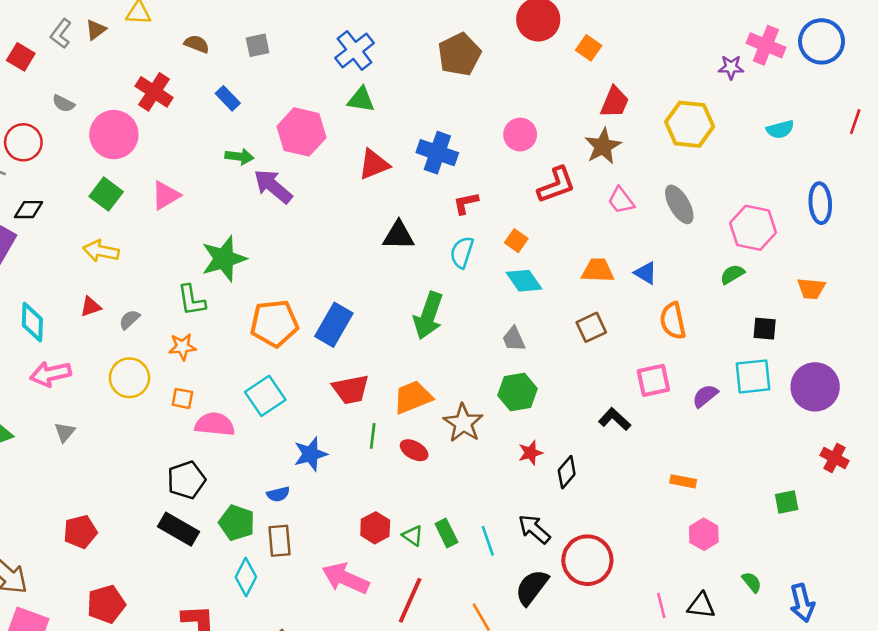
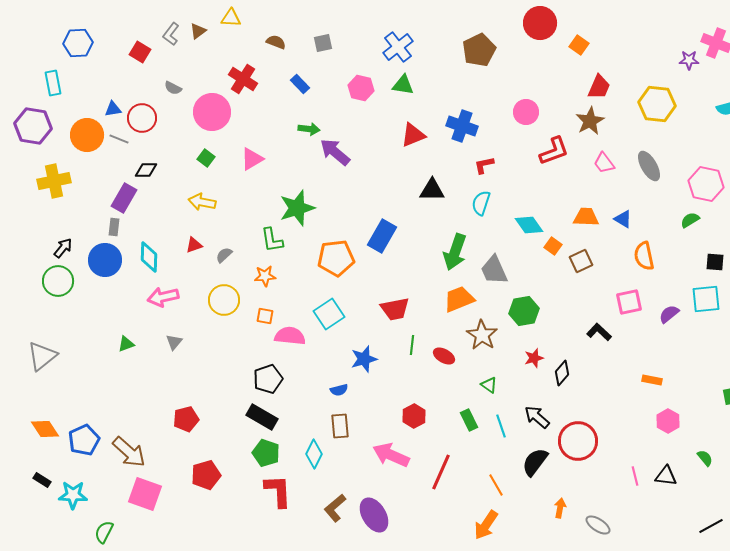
pink hexagon: (301, 132) -> (361, 88), moved, size x0.7
green square: (106, 194) -> (206, 158), size x0.7
orange square: (516, 241) -> (553, 246), moved
blue rectangle: (334, 325) -> (382, 236), moved
gray trapezoid: (514, 339) -> (494, 270), moved, size x1.5
orange trapezoid: (413, 397) -> (459, 299), moved
green pentagon: (237, 523) -> (266, 453), moved
green triangle: (413, 536) -> (489, 385), moved

